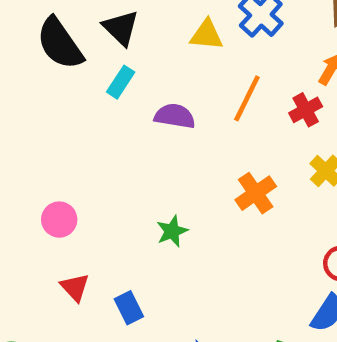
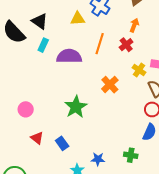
purple semicircle: (175, 116) -> (69, 56), size x1.4
green star: (172, 231) -> (76, 107), size x1.6

